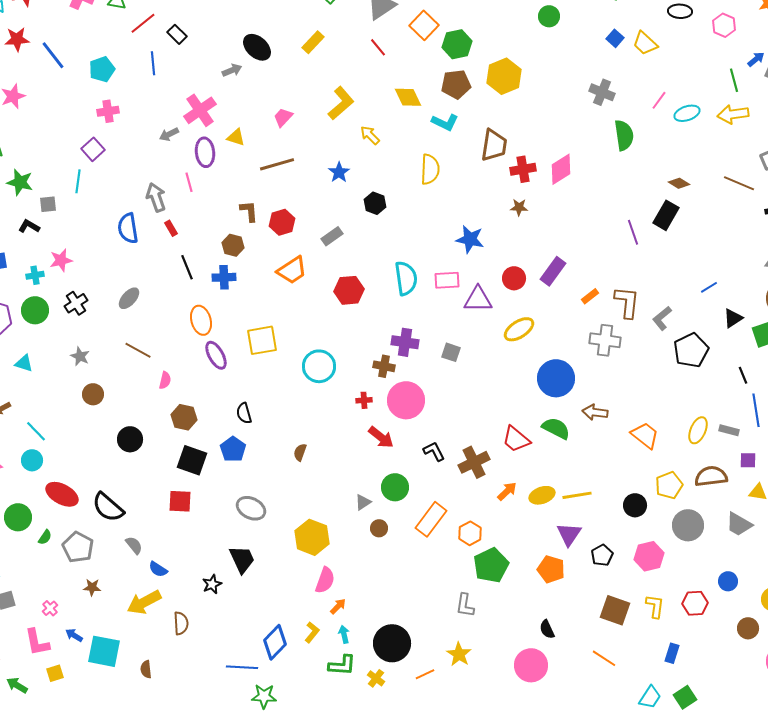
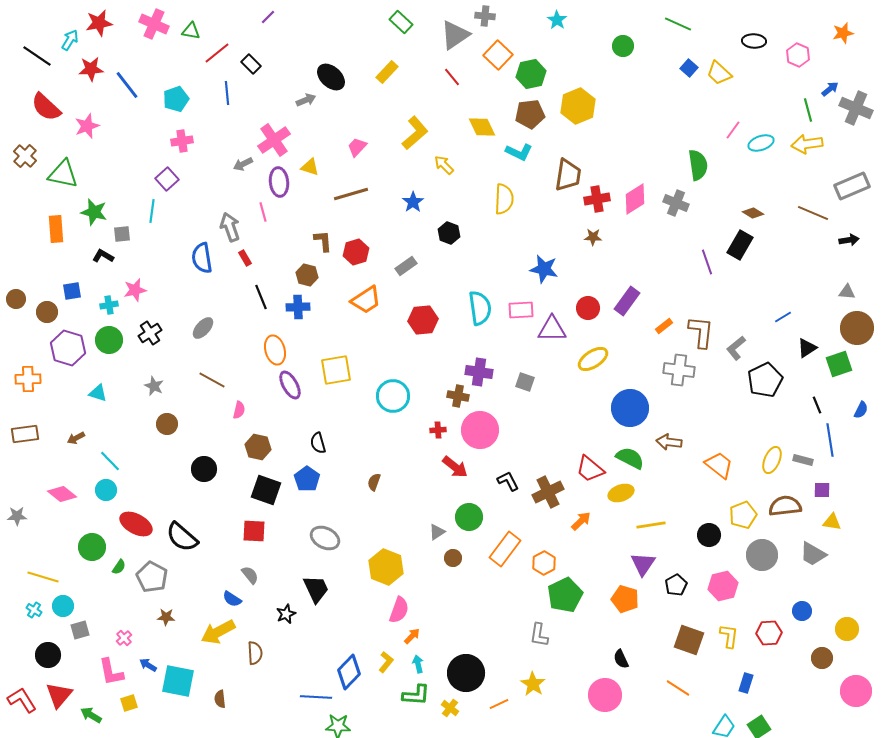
gray cross: (602, 92) -> (676, 203), moved
yellow ellipse: (542, 495) -> (621, 493), moved
gray semicircle: (134, 545) -> (250, 575), moved

